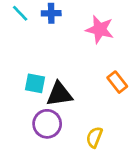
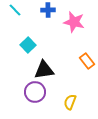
blue cross: (51, 13) -> (48, 10), moved
cyan square: (35, 83) -> (28, 45), moved, turned 35

